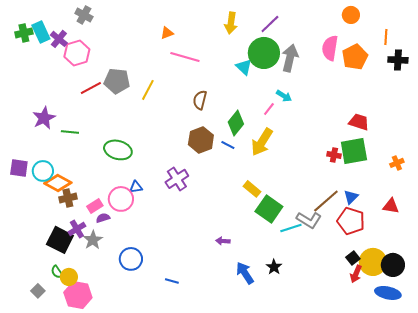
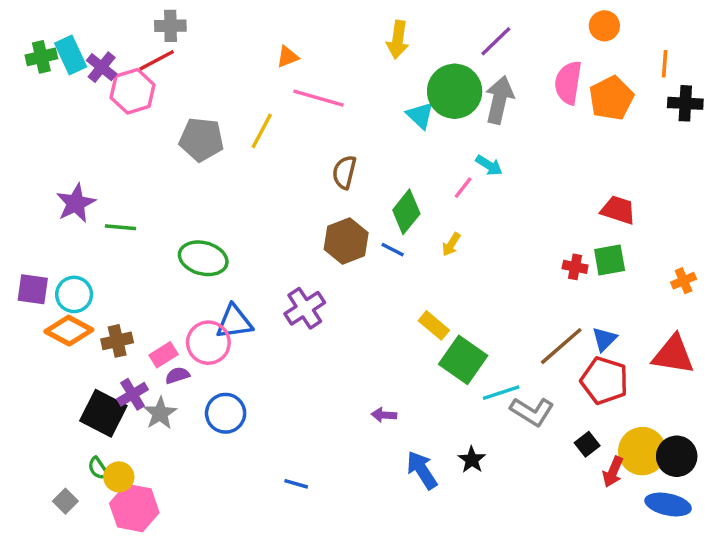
gray cross: (84, 15) -> (170, 26), moved, turned -30
purple line: (270, 24) -> (496, 41), moved
red line: (91, 88) -> (157, 60), moved
yellow line: (148, 90) -> (262, 131), moved
yellow arrow: (262, 142) -> (451, 244), size x0.5
green square: (354, 151) -> (610, 260), size x0.7
orange diamond: (58, 183) -> (69, 331), moved
blue triangle: (136, 187) -> (234, 322), size x1.6
red triangle: (391, 206) -> (673, 355), size x1.5
gray L-shape: (309, 220) -> (532, 412), moved
black square: (353, 258) -> (587, 444), moved
blue circle: (131, 259) -> (226, 413), moved

